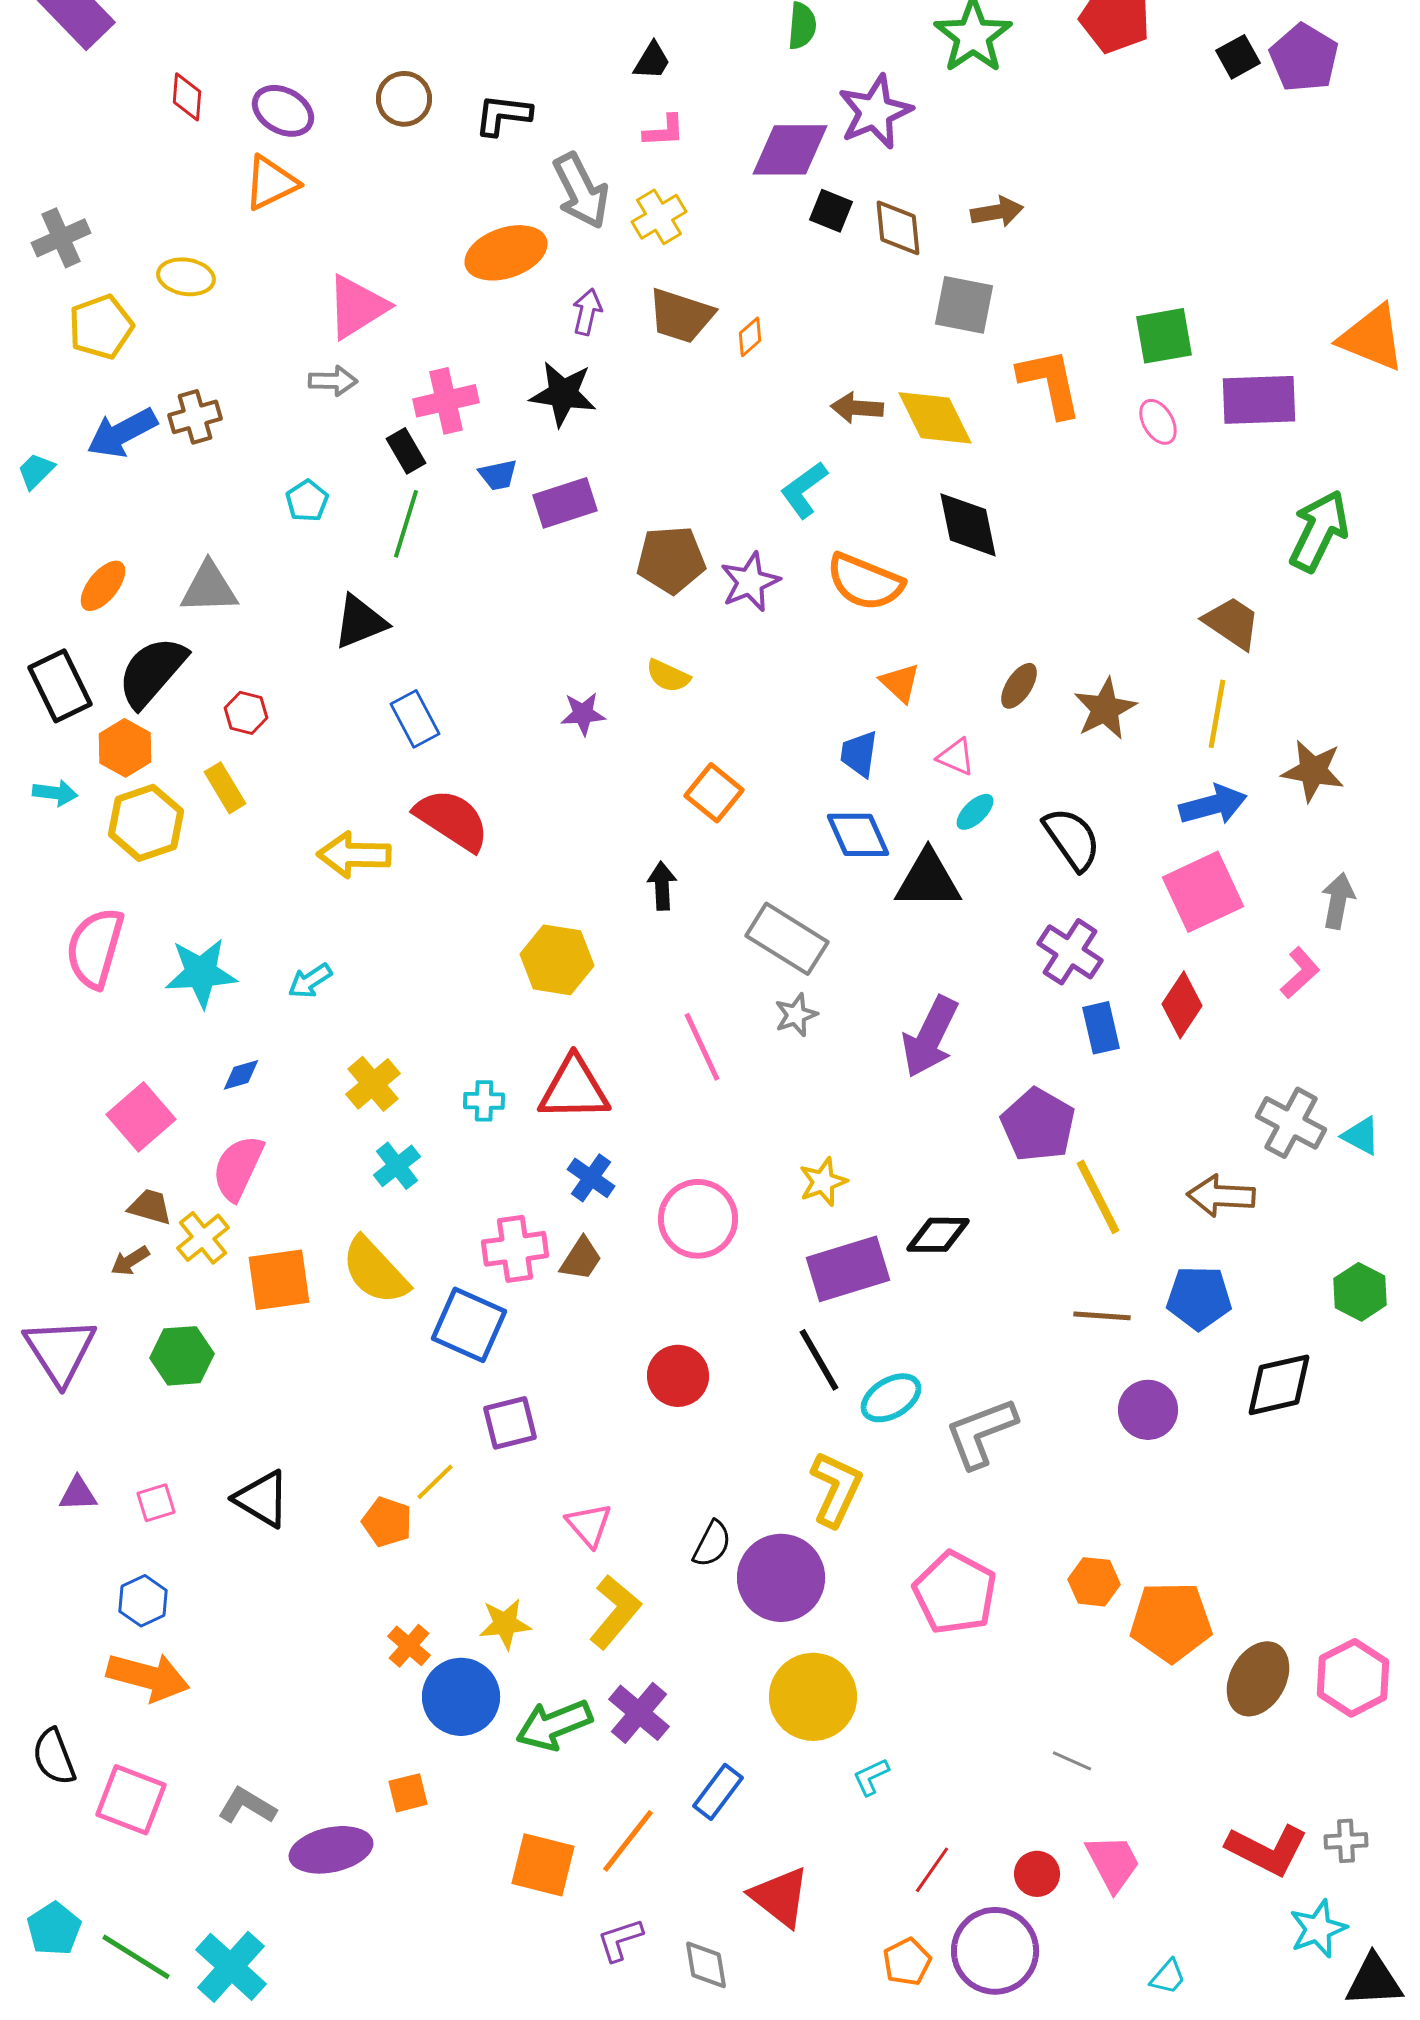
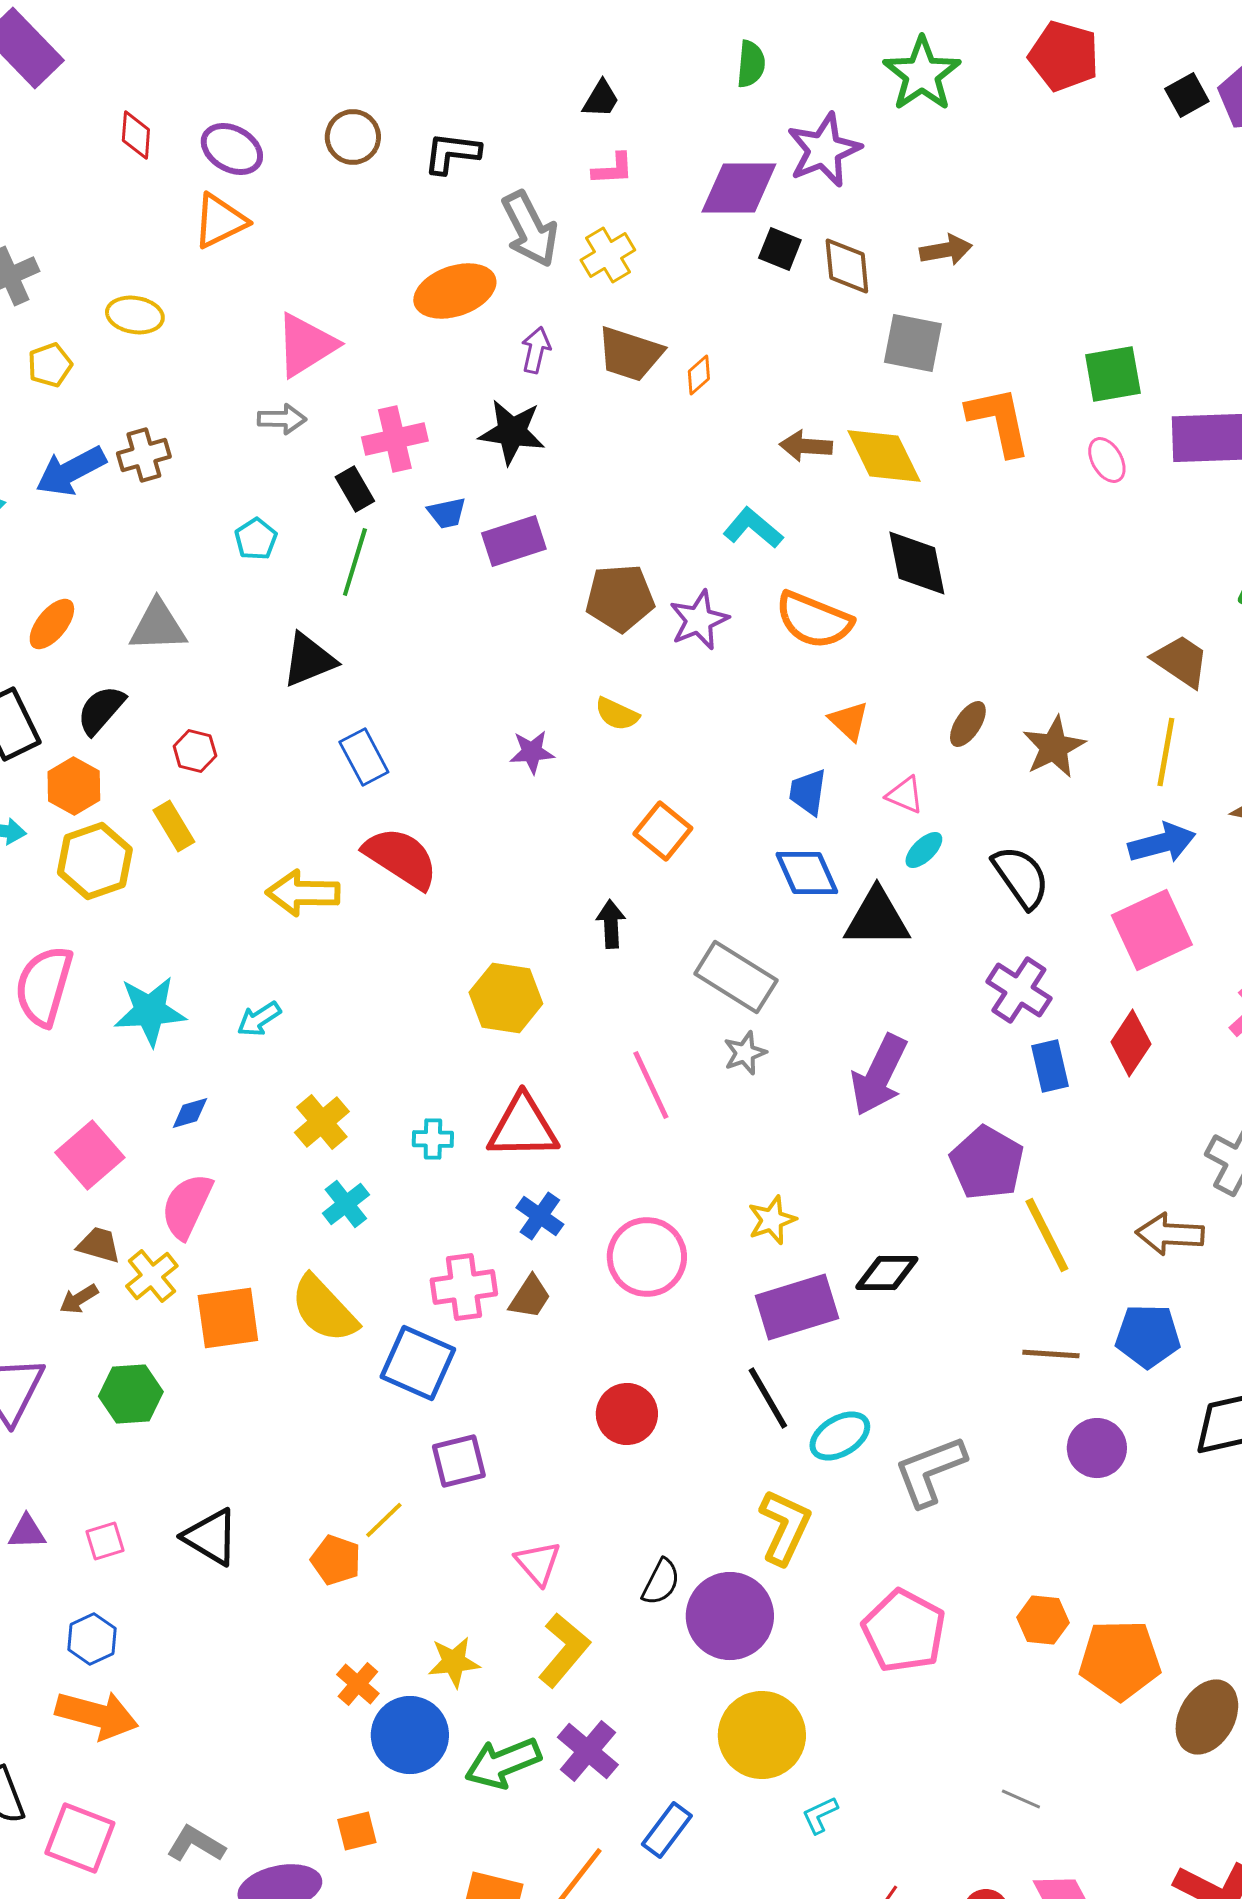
yellow pentagon: (101, 327) -> (50, 365), size x0.7
cyan L-shape: (804, 490) -> (753, 528), turned 76
black semicircle: (152, 672) -> (101, 710), size x0.7

